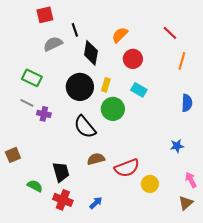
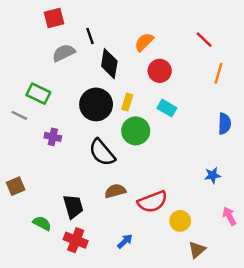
gray line: (27, 103) -> (19, 115), moved
blue arrow: (96, 203) -> (125, 241), moved
brown triangle: (186, 203) -> (197, 250), moved

